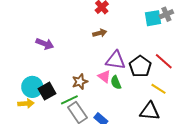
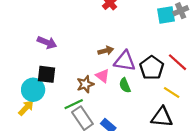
brown arrow: (100, 33) -> (106, 51), moved
pink triangle: (104, 77) -> (103, 76), moved
black square: (47, 91) -> (46, 74), moved, turned 36
yellow arrow: (26, 103) -> (26, 108), turned -42

